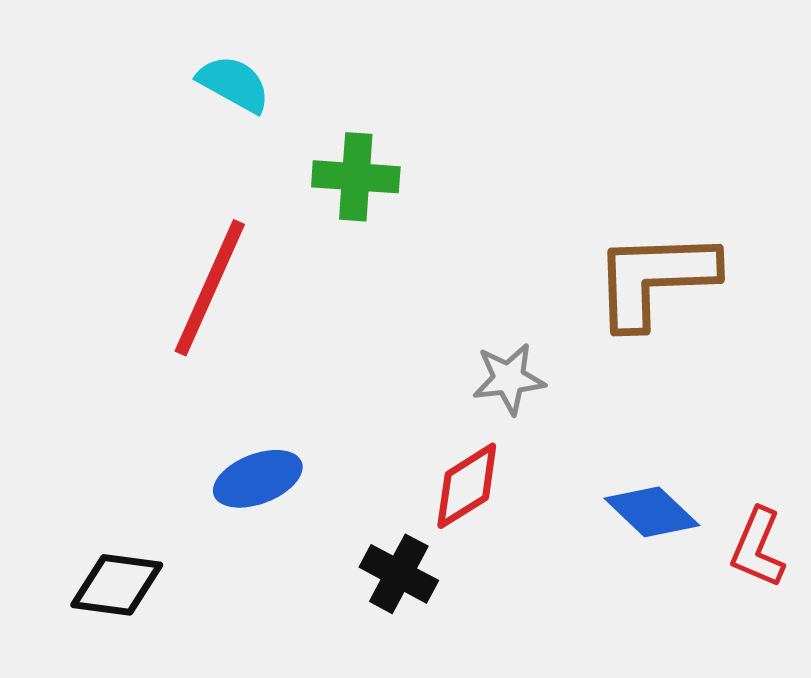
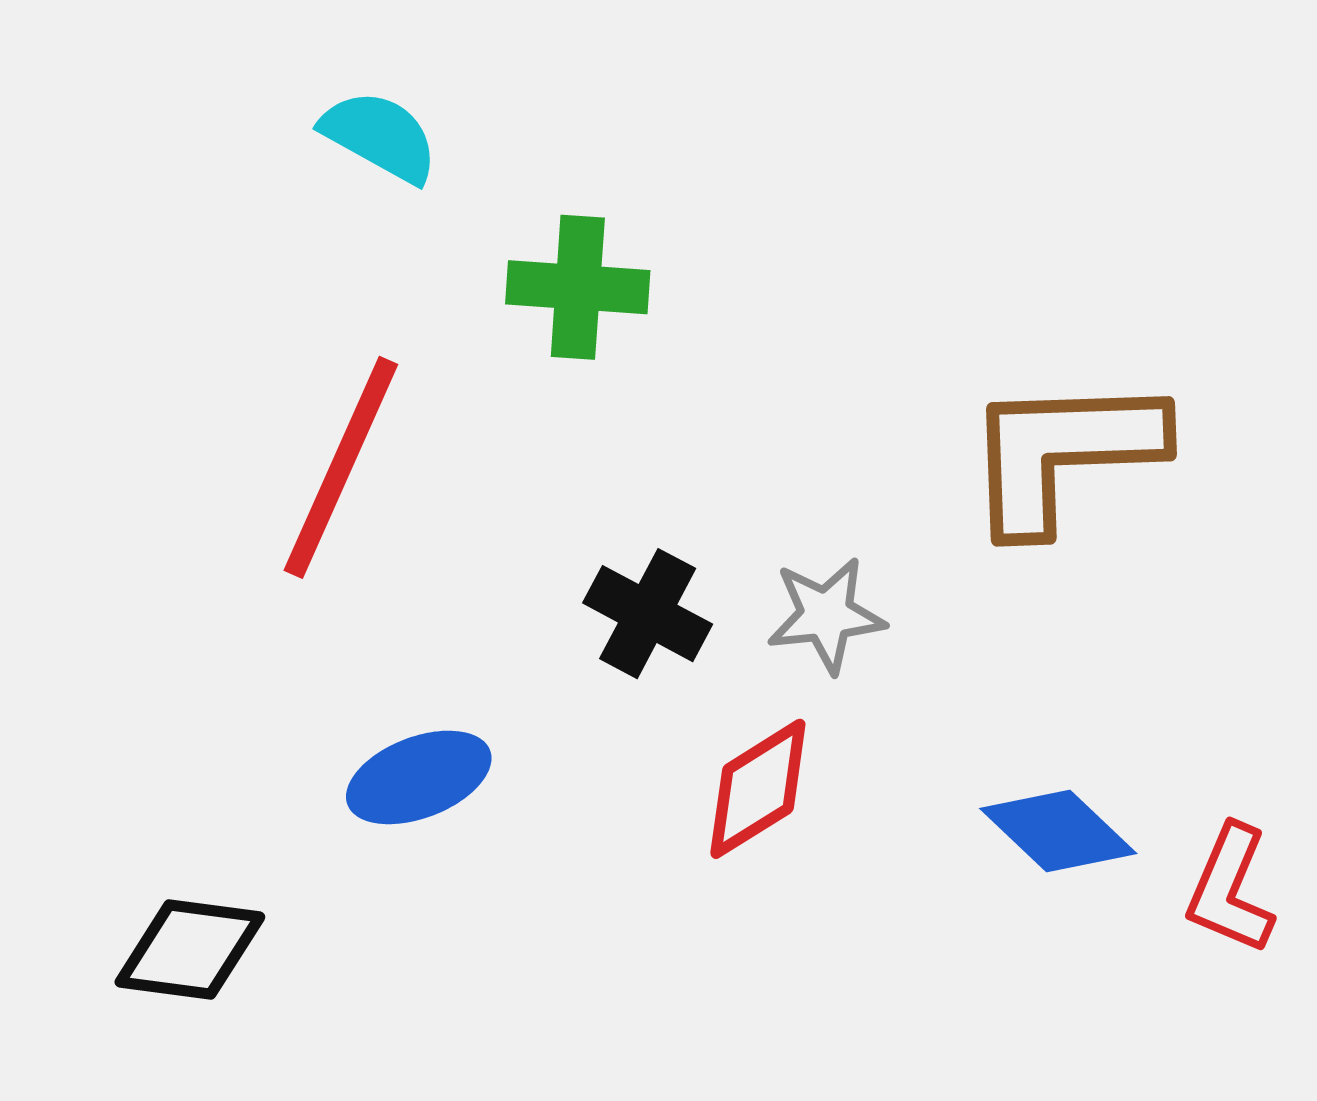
black cross: (399, 574) -> (648, 614), moved

